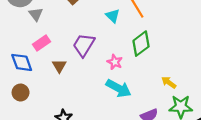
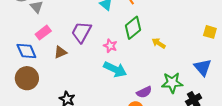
brown triangle: (59, 66) -> (60, 52), turned 40
yellow arrow: (169, 82) -> (159, 43), moved
brown circle: (21, 92) -> (27, 78), size x1.5

